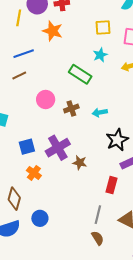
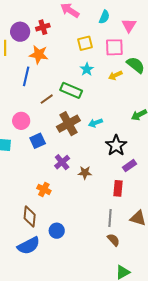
blue line: (24, 54) -> (26, 76), moved, turned -48
brown line: (19, 76) -> (47, 99), moved
pink circle: (46, 100) -> (21, 121), moved
brown cross: (71, 109) -> (68, 124), size x1.6
blue square: (27, 147) -> (38, 141), moved
purple cross: (58, 148) -> (62, 162), size x0.7

